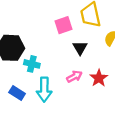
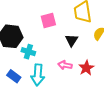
pink square: (63, 25) -> (48, 20), moved
pink arrow: (74, 76) -> (65, 65), turned -144

